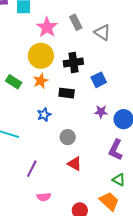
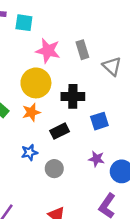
pink star: (47, 27) -> (48, 51), turned -30
black rectangle: (67, 93) -> (60, 131), turned -42
gray circle: (68, 137) -> (54, 169), moved

